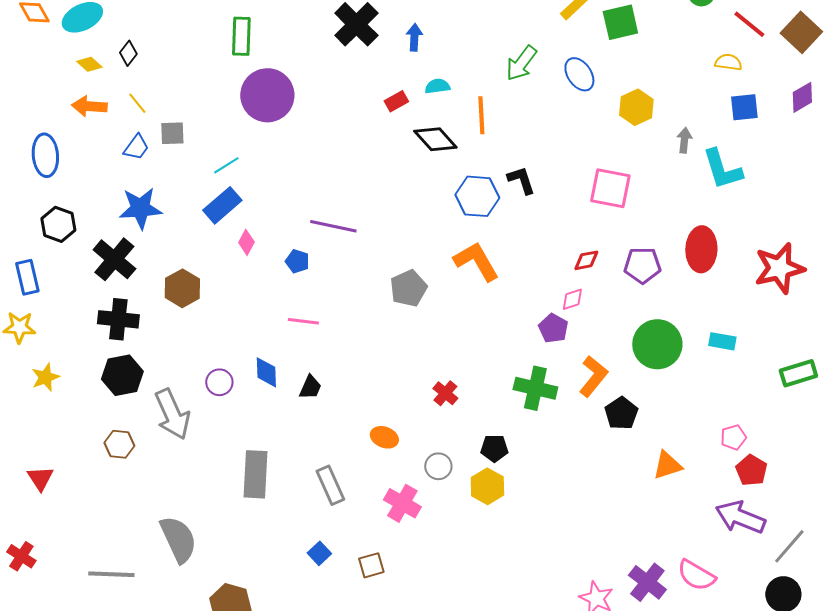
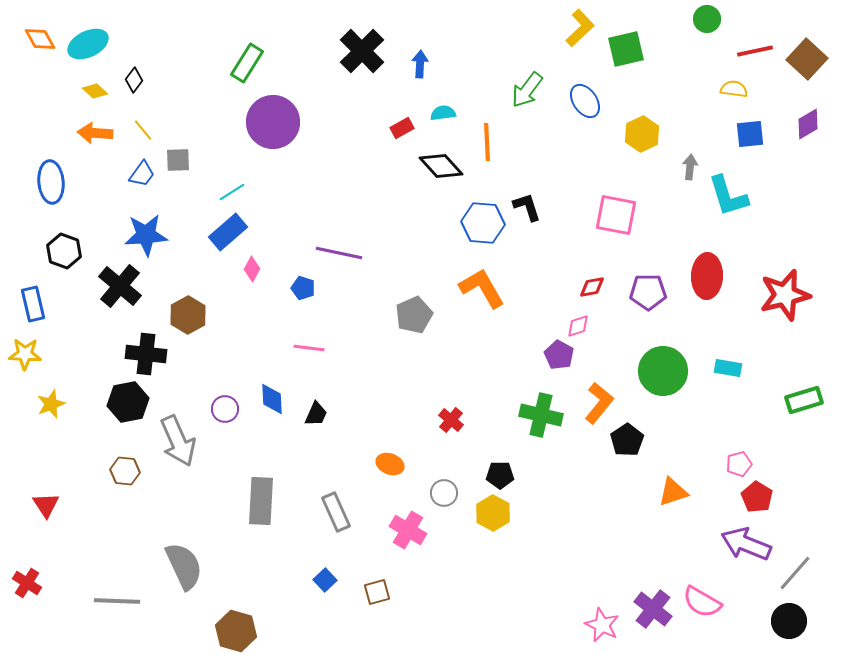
red line: (749, 24) -> (755, 51), turned -51
green rectangle: (241, 36) -> (247, 63), turned 30
black cross: (118, 319) -> (146, 354), moved

